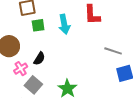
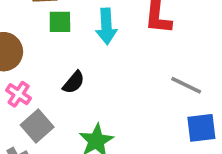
black semicircle: (39, 59) -> (74, 82), moved
pink cross: (21, 69) -> (19, 94), turned -32

